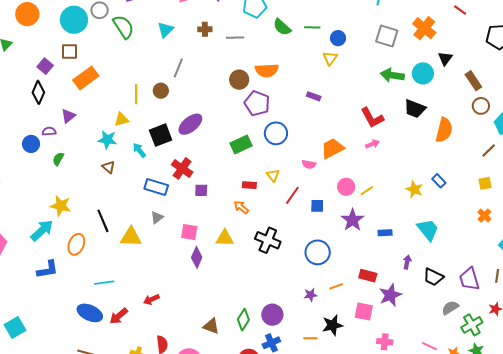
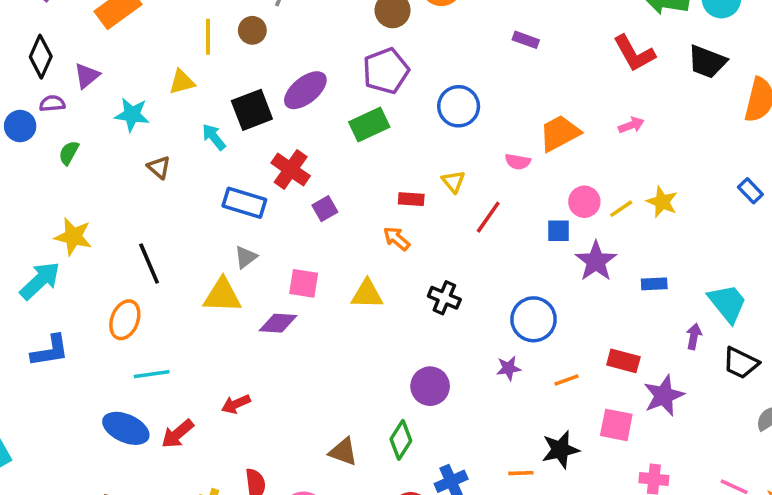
black diamond: (38, 92) -> (41, 57), moved
purple pentagon: (257, 103) -> (386, 71), moved, turned 30
red L-shape: (372, 118) -> (634, 53), moved
cyan star: (107, 140) -> (132, 115), moved
green rectangle: (241, 145) -> (369, 124), moved
yellow star: (414, 189) -> (662, 202), moved
purple square: (201, 190) -> (325, 209), turned -32
blue square: (317, 206) -> (559, 231), moved
cyan trapezoid: (428, 230) -> (727, 303), moved
yellow triangle: (131, 237) -> (222, 295), moved
black cross: (268, 240) -> (444, 298), size x0.7
orange ellipse: (76, 244) -> (125, 320), moved
purple diamond: (197, 257) -> (278, 323), moved, turned 70
purple star: (311, 295) -> (509, 368), moved
purple circle: (272, 315) -> (430, 386), moved

